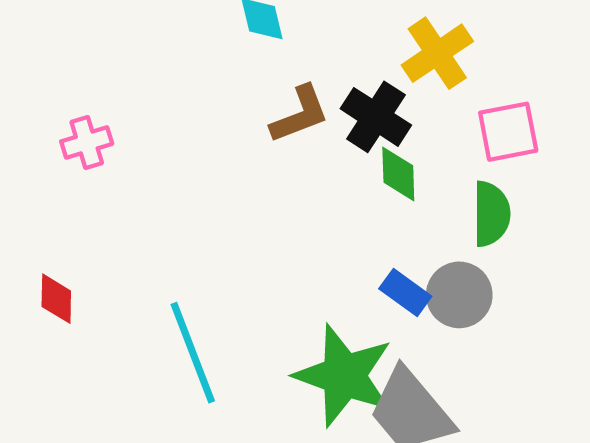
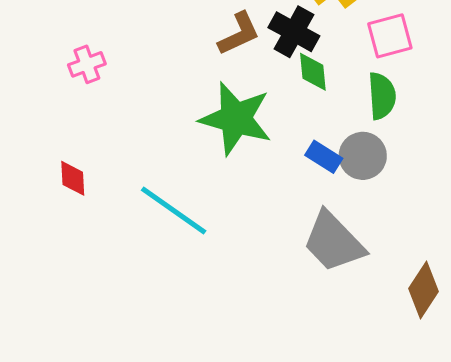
cyan line: (193, 353) -> (174, 211), turned -30
green star: (344, 376) -> (236, 119), moved

